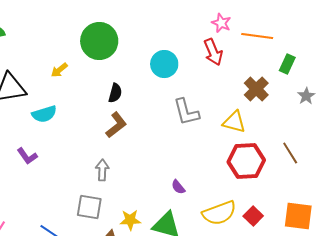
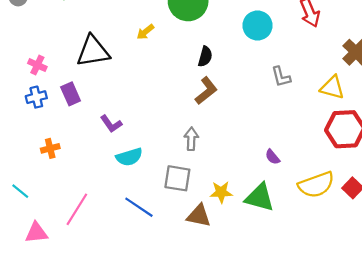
gray L-shape: (186, 112) -> (281, 77), size x0.7
cyan semicircle: (44, 114) -> (129, 157), moved

